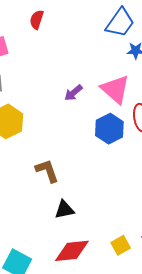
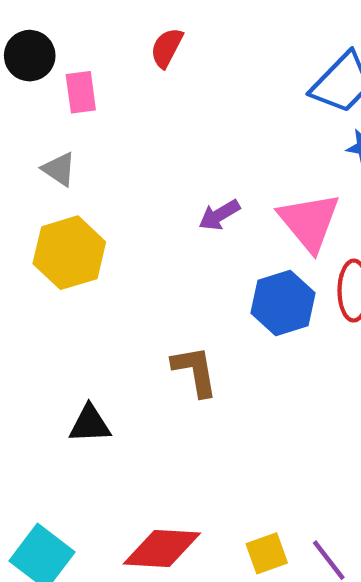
brown L-shape: (47, 171) -> (195, 371), moved
black triangle: (64, 210) -> (90, 424), moved

